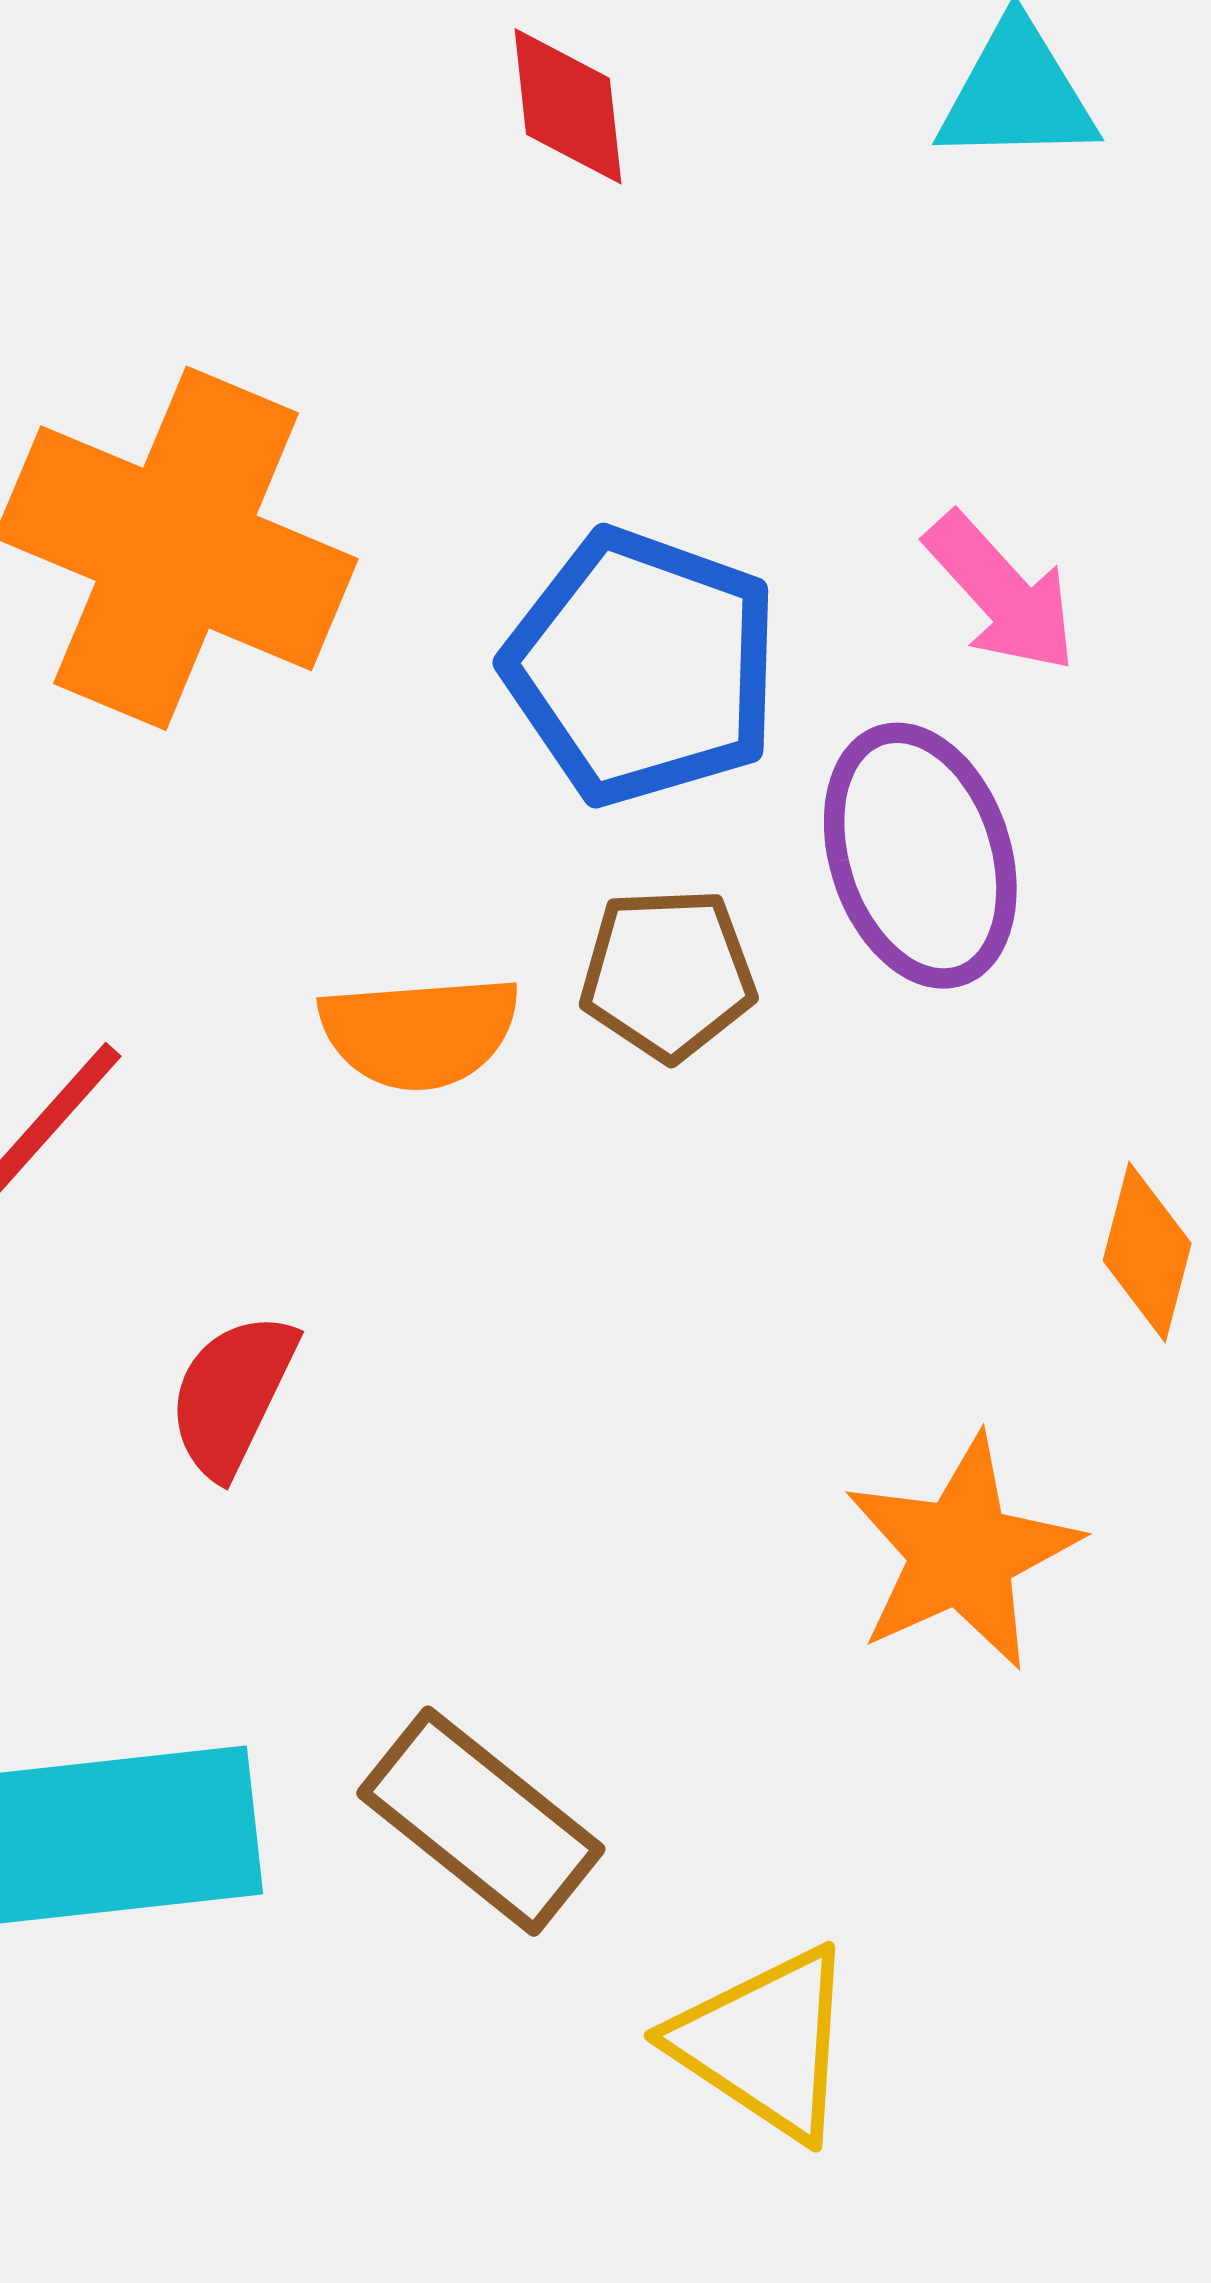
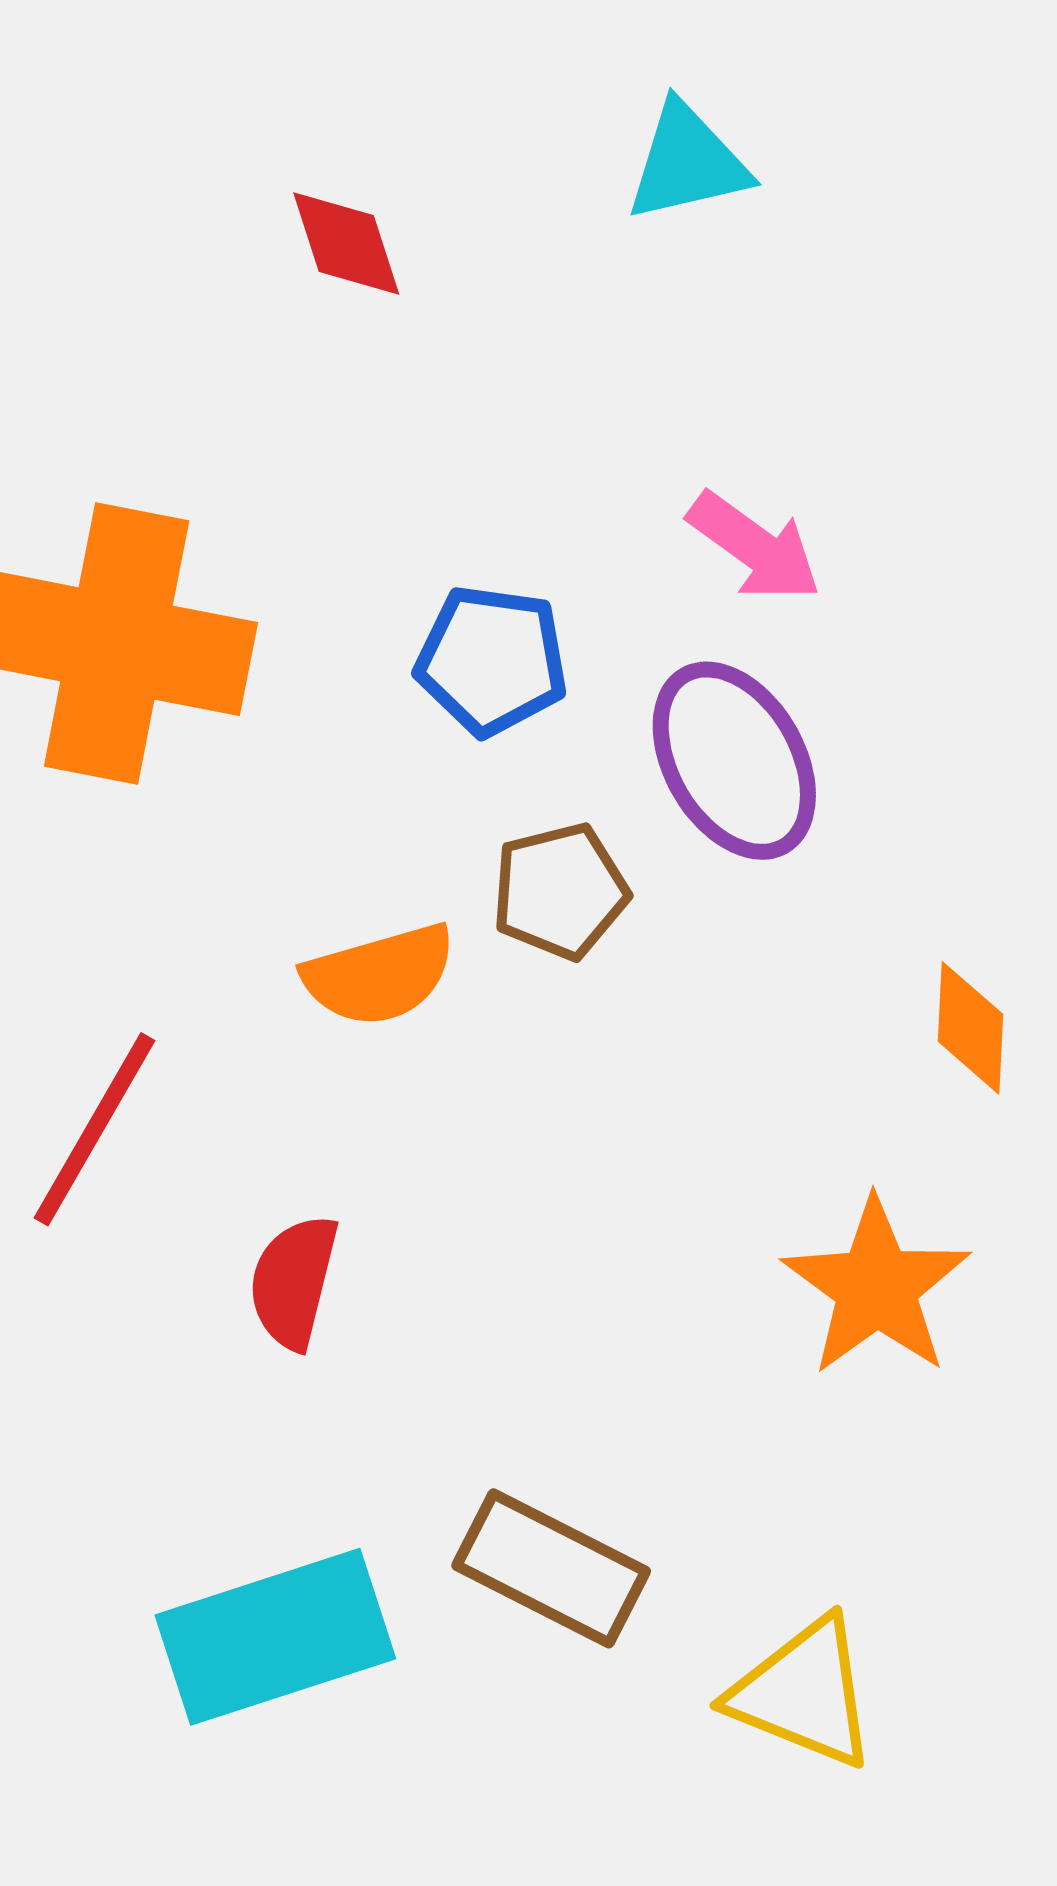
blue pentagon: (642, 667) -> (492, 660), size x0.7

